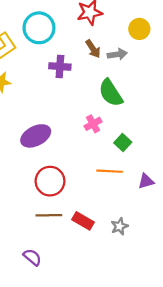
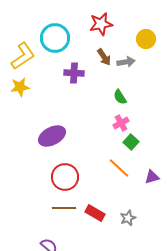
green semicircle: (111, 93) -> (120, 97), size x0.6
pink cross: (93, 124) -> (121, 123), moved
orange line: (110, 171) -> (119, 168), turned 40

